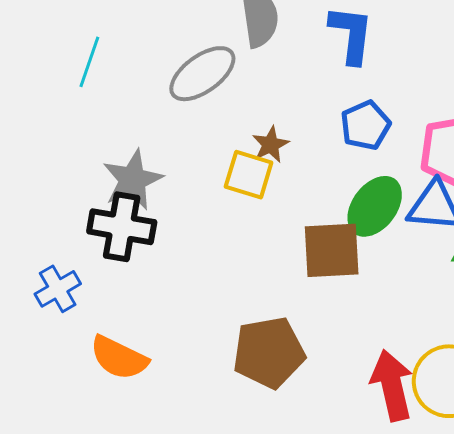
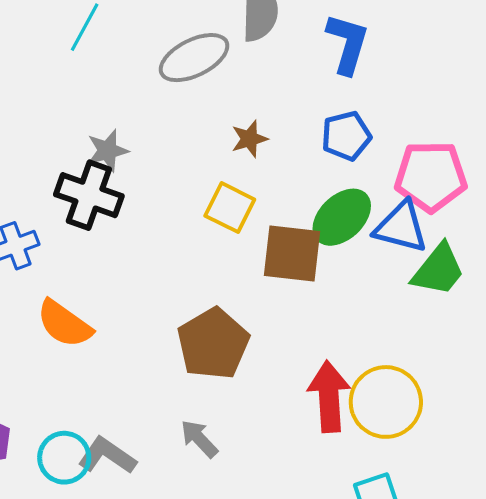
yellow square: (249, 175) -> (230, 208), moved
gray star: (133, 180) -> (108, 151), size x0.7
brown pentagon: (269, 353) -> (213, 344), turned -30

